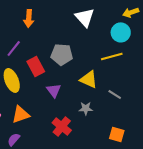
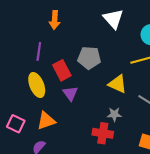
purple line: (14, 48) -> (39, 51), turned -30
purple triangle: (54, 90) -> (70, 93), moved
red cross: (62, 126) -> (103, 133), moved, turned -30

